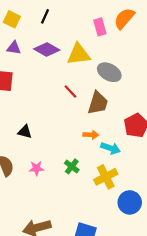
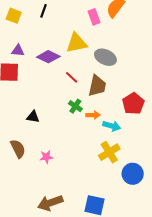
purple triangle: (14, 48) -> (18, 51), moved
purple diamond: (47, 49) -> (48, 57), moved
green cross: (72, 166) -> (75, 106), moved
pink star: (36, 168) -> (46, 157), moved

